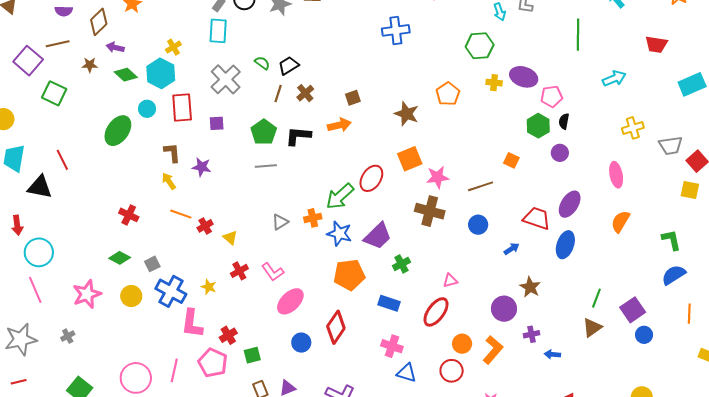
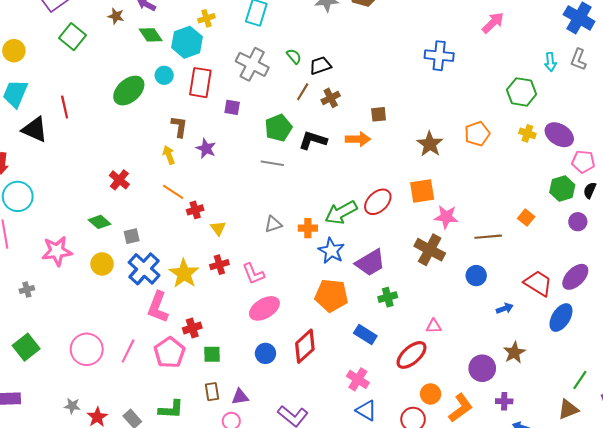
gray cross: (226, 79) -> (252, 64), turned -32
yellow star: (209, 287) -> (184, 273), size x1.8

